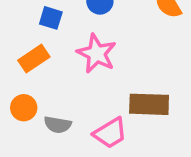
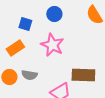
gray semicircle: (58, 125) -> (29, 75), moved

